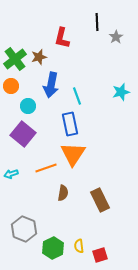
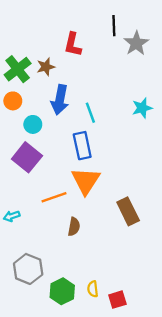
gray star: (116, 37) -> (136, 43), size x1.5
cyan arrow: (11, 174) -> (12, 216), moved
brown rectangle: (100, 200) -> (128, 211), moved

